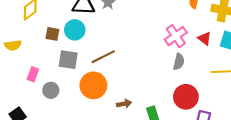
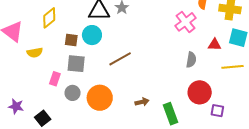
pink cross: (176, 36) -> (186, 22), moved
red triangle: (204, 38) -> (215, 45), moved, turned -32
gray square: (68, 60) -> (76, 64), moved
orange circle: (93, 85) -> (100, 98), moved

